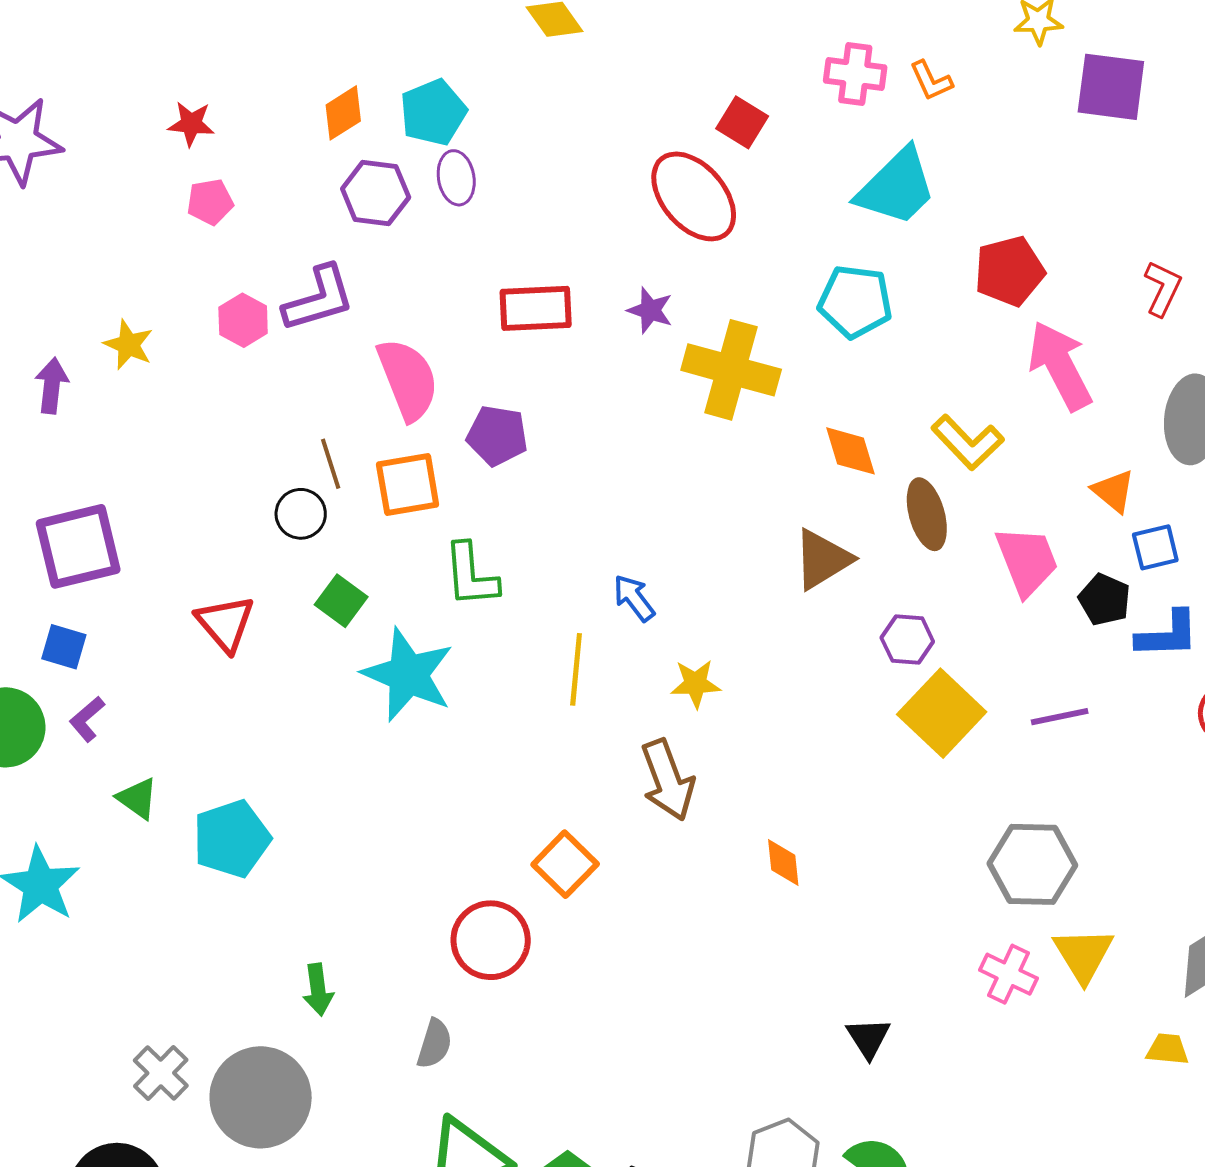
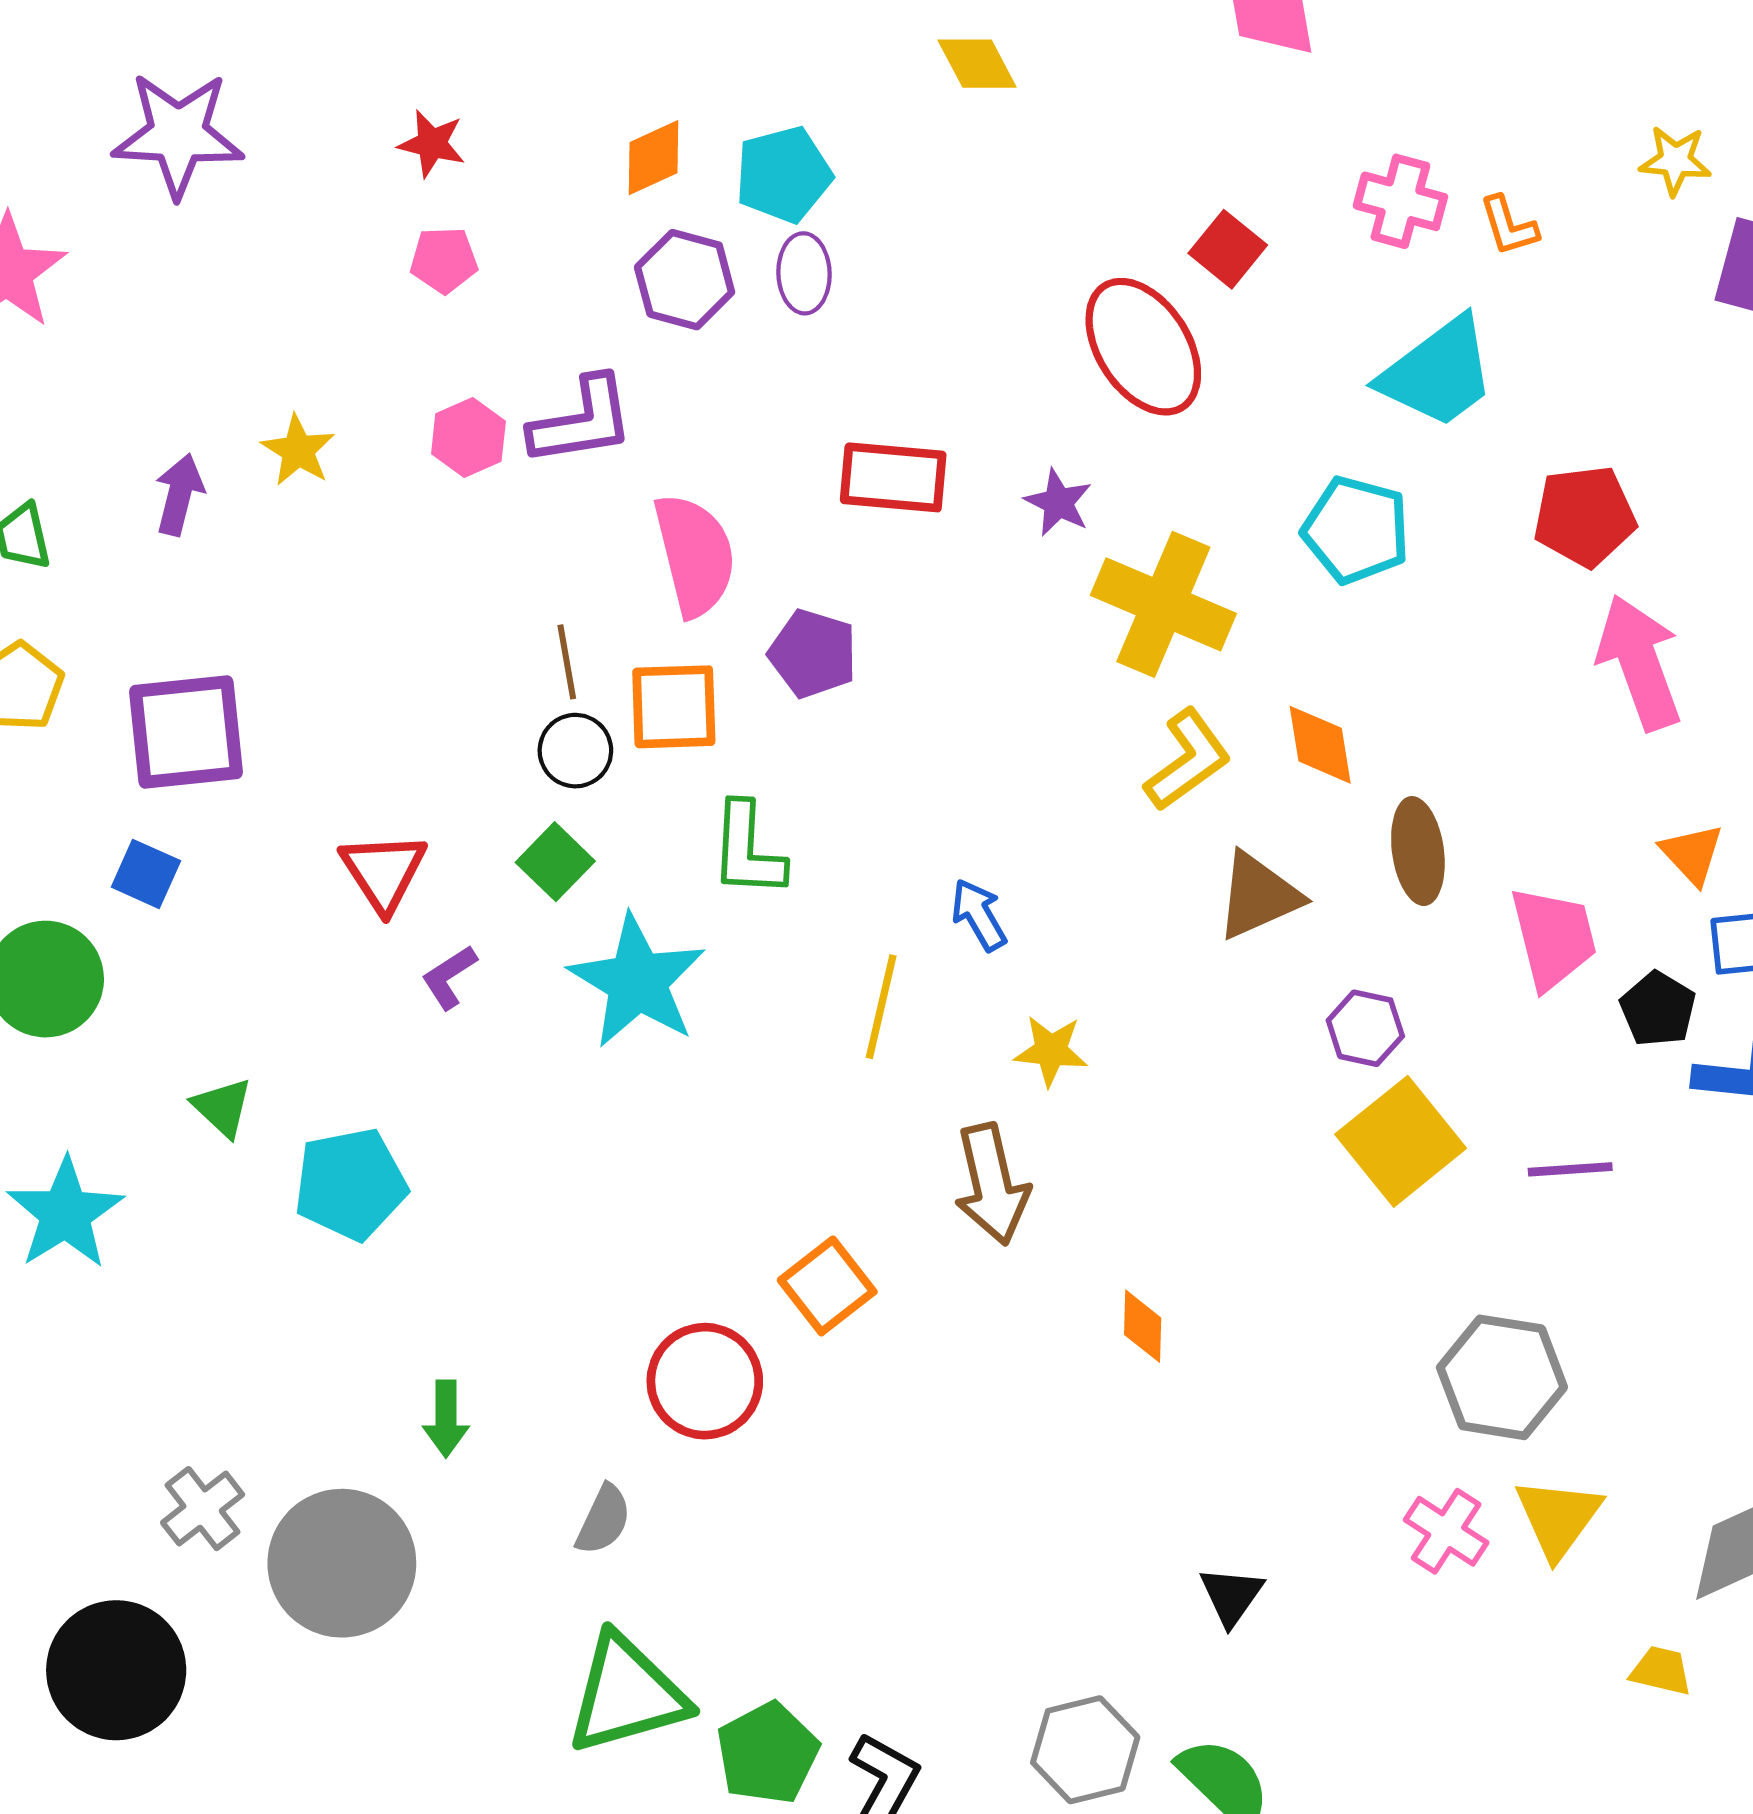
yellow L-shape: (968, 442) -> (1188, 760), moved, turned -90
black circle: (301, 514) -> (575, 751), moved
purple L-shape: (87, 719) -> (449, 977), moved

